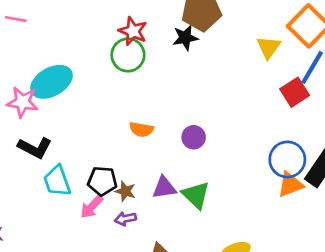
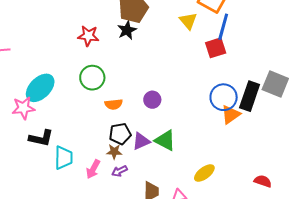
green circle: (128, 55) -> (92, 78), moved
red square: (295, 92) -> (216, 48), turned 30
cyan trapezoid: (57, 181) -> (64, 158), turned -145
black pentagon: (102, 181) -> (120, 134), moved

